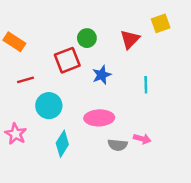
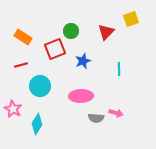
orange rectangle: (14, 42) -> (23, 37), moved
cyan diamond: (62, 144) -> (37, 124), moved

